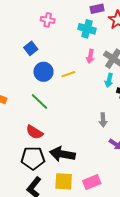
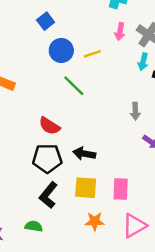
green line: (40, 102) -> (74, 86), moved
black arrow: (62, 154) -> (84, 154), size x0.7
pink rectangle: (92, 182) -> (121, 189), turned -66

